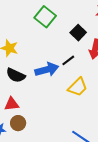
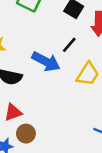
blue arrow: (47, 70) -> (46, 62), turned 55

